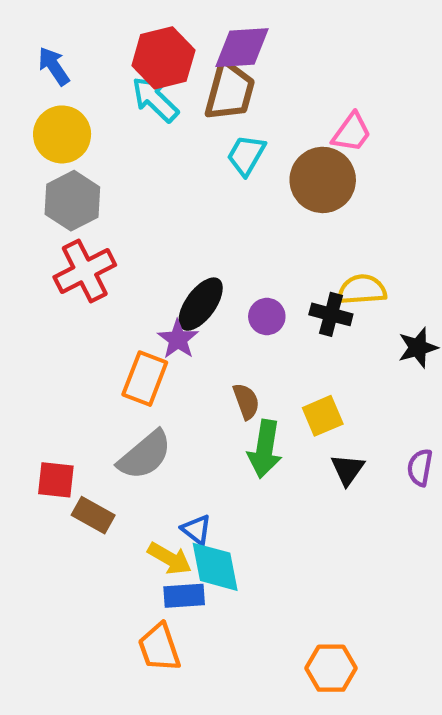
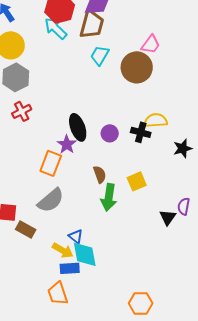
red cross: (85, 271) -> (22, 111), size x0.7
black ellipse: (201, 304) -> (78, 127), turned -56
black triangle: (348, 470) -> (168, 217), moved

